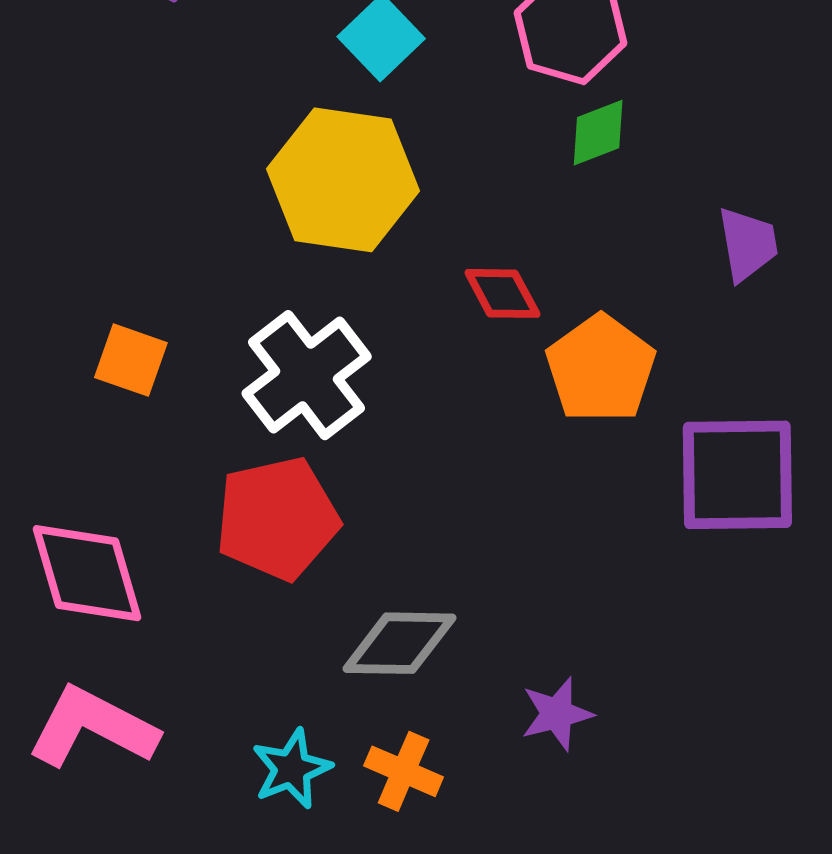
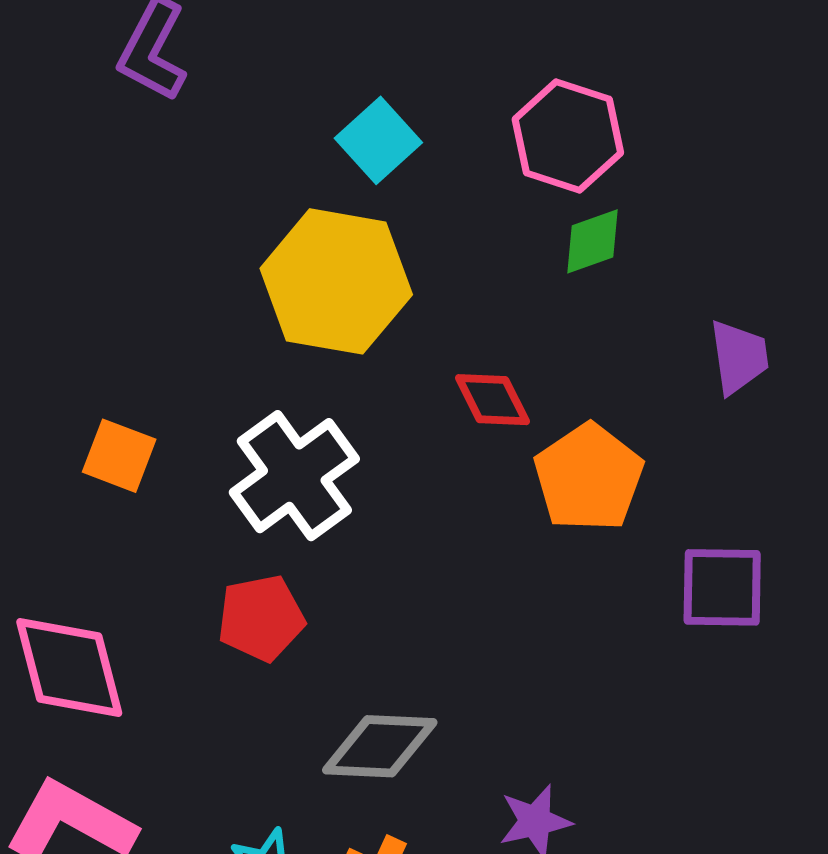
purple square: (737, 475) -> (722, 587), size x0.7
red pentagon: (277, 518) -> (261, 618), size x0.7

